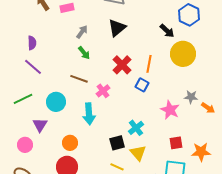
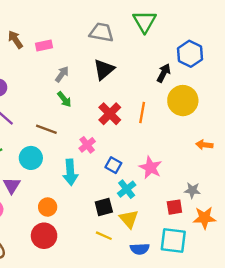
black arrow: (167, 31) -> (164, 73), turned -105
brown line: (79, 79) -> (46, 129), moved
blue square: (142, 85) -> (113, 165), moved
gray star: (191, 97) -> (192, 190), moved
orange arrow: (208, 108) -> (204, 145), moved, turned 152
pink star: (170, 110) -> (151, 168), moved

